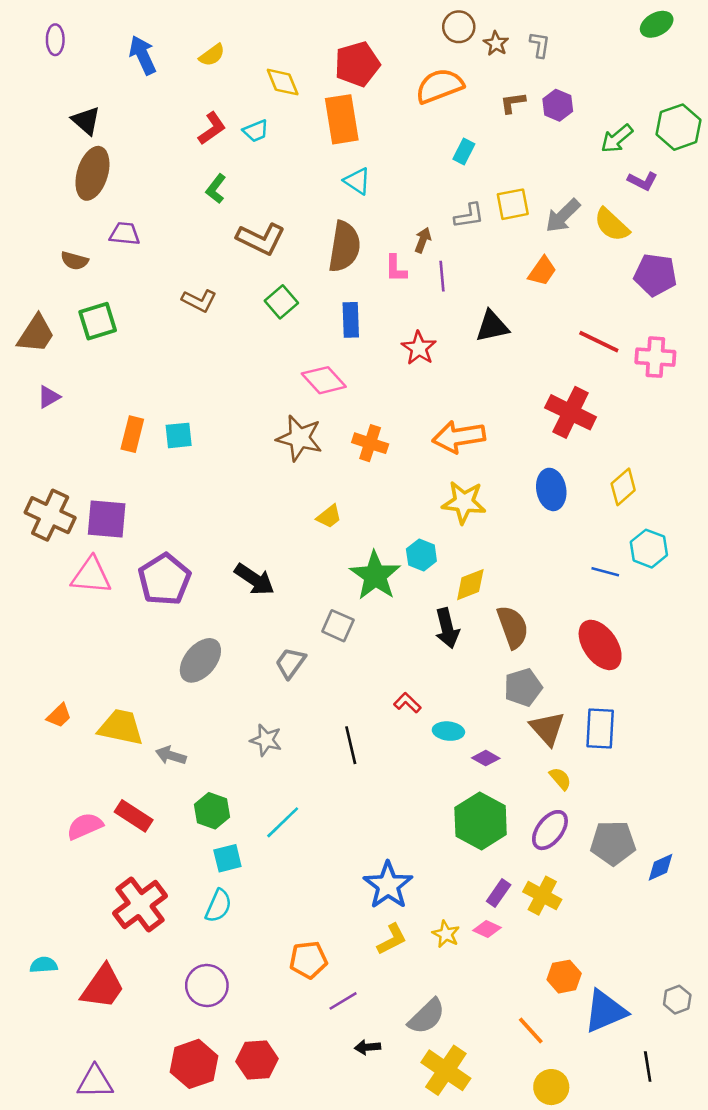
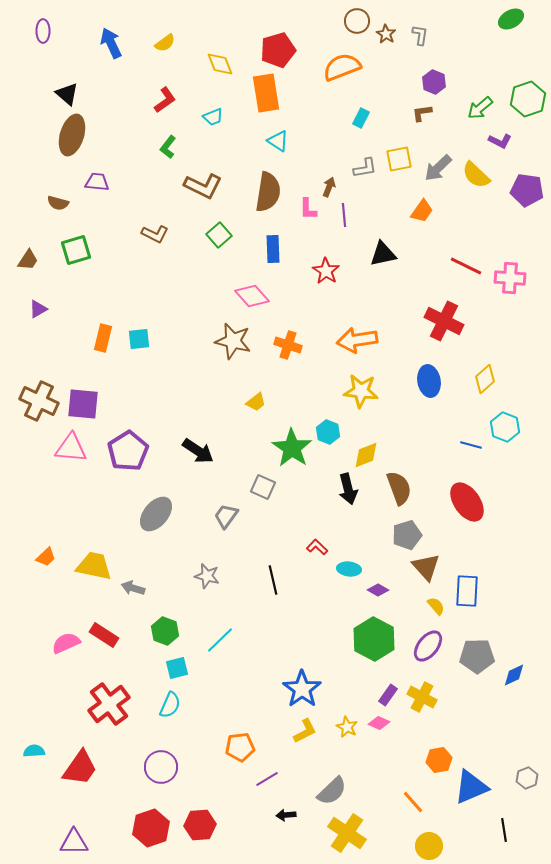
brown L-shape: (513, 103) -> (422, 113), moved
cyan trapezoid: (256, 131) -> (213, 117), moved
purple pentagon: (655, 275) -> (527, 190), moved
brown trapezoid: (36, 334) -> (28, 260), size x0.7
blue rectangle: (600, 728) -> (467, 591), moved

